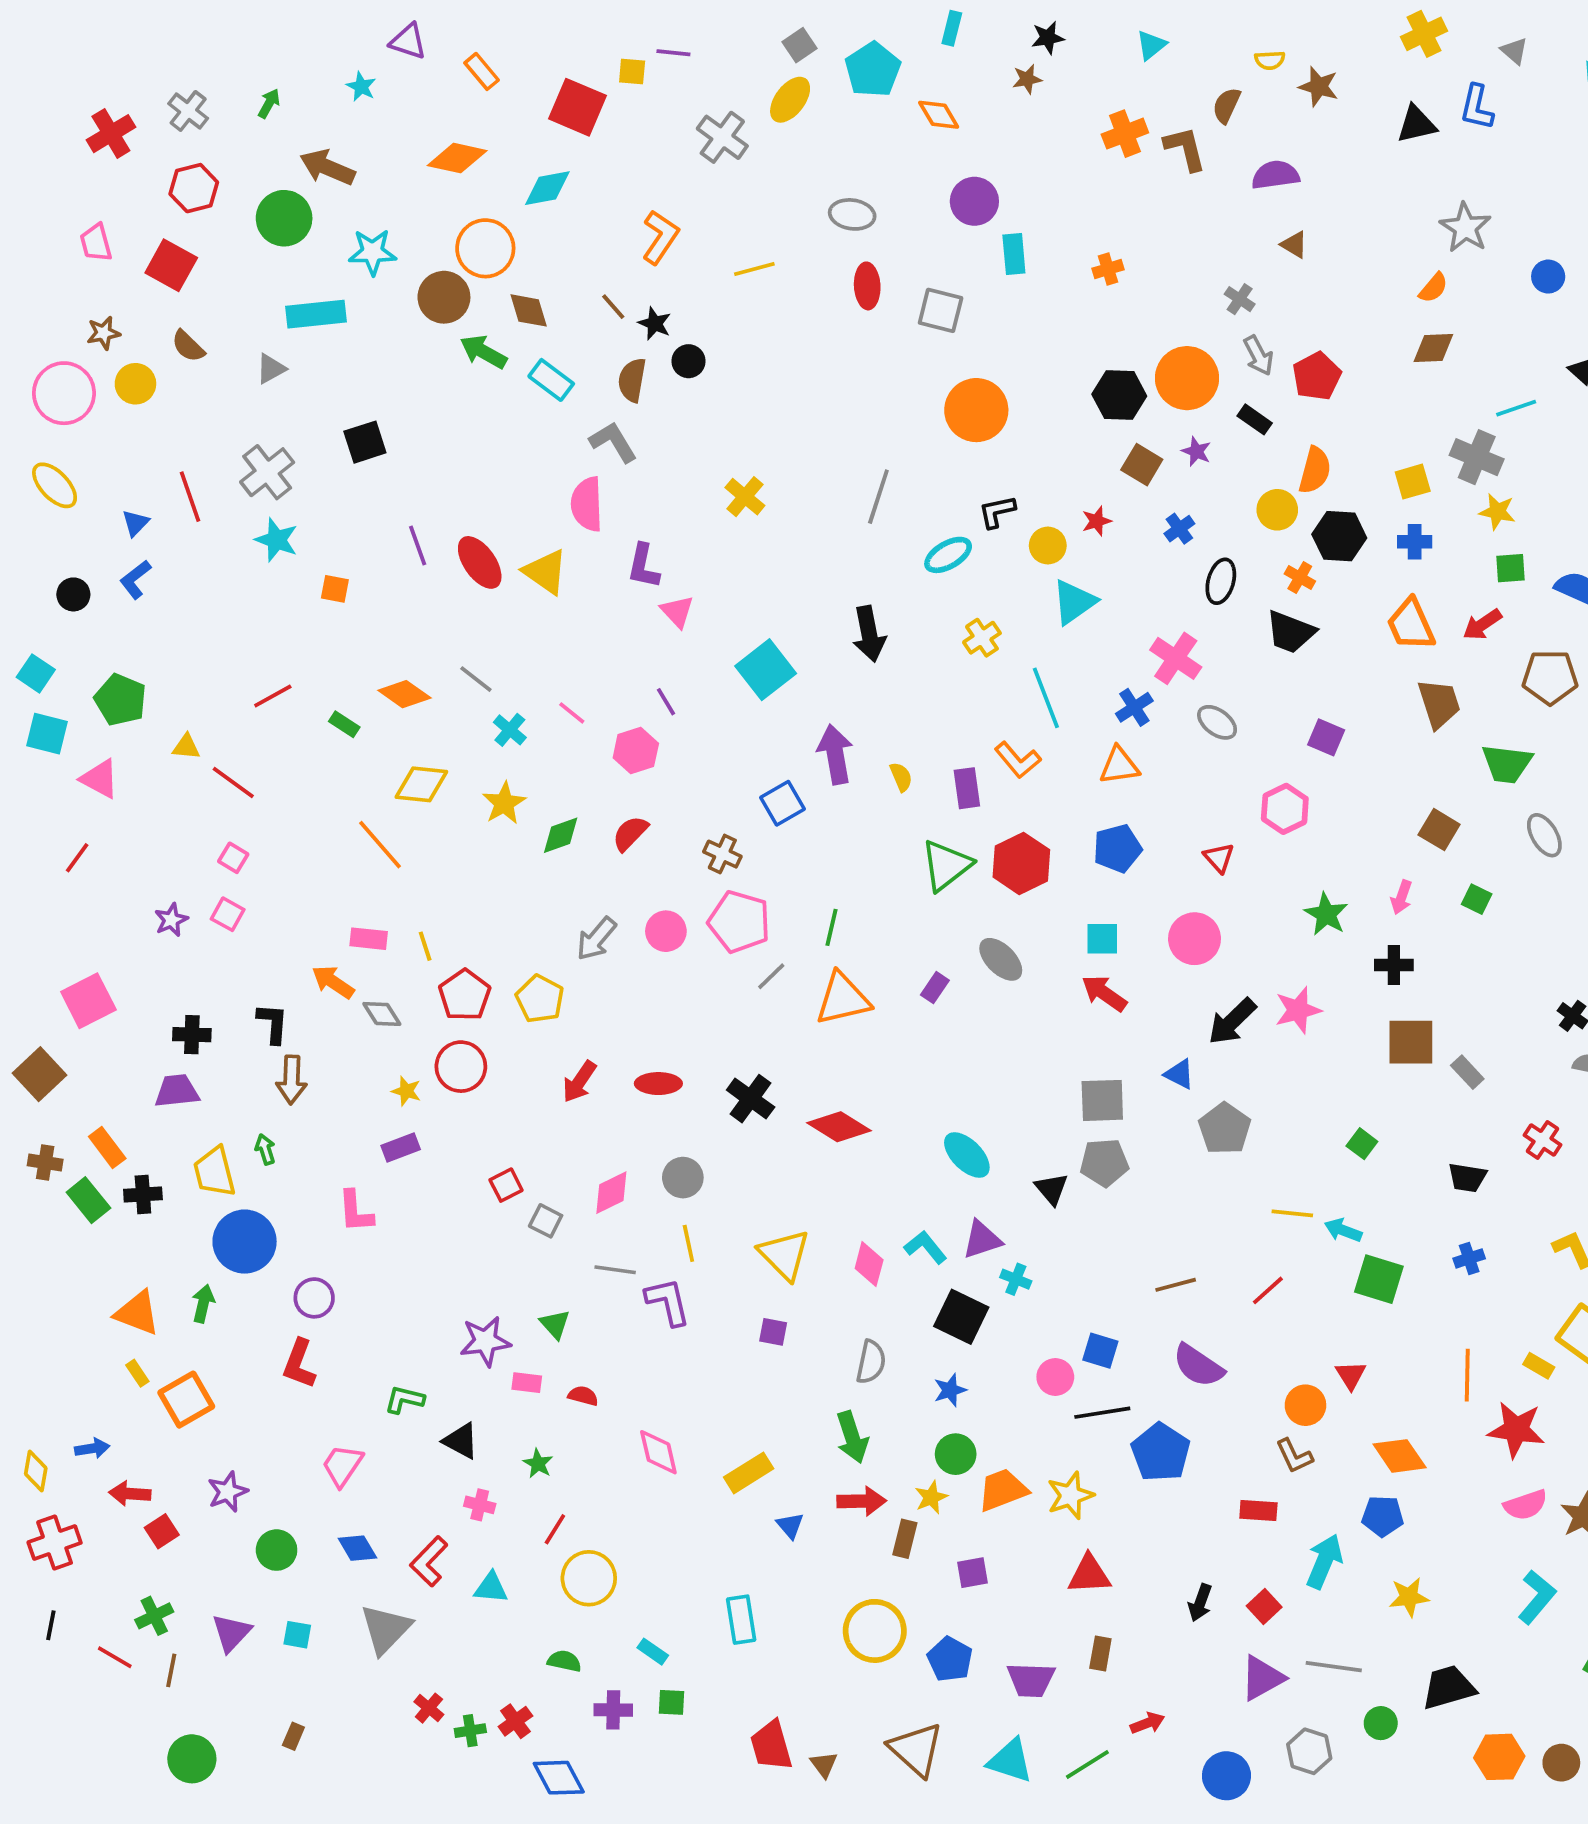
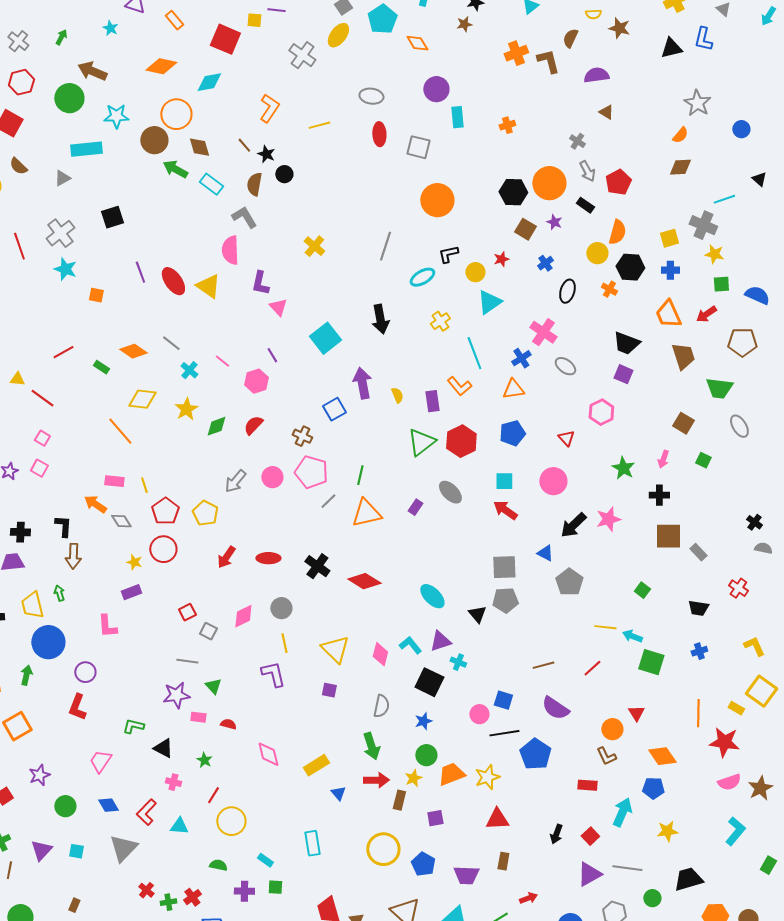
black trapezoid: (1290, 632) -> (626, 343), moved
gray line: (615, 1270) -> (187, 661), moved

